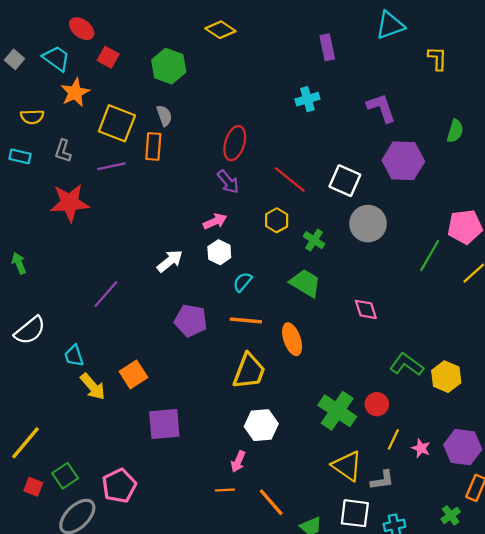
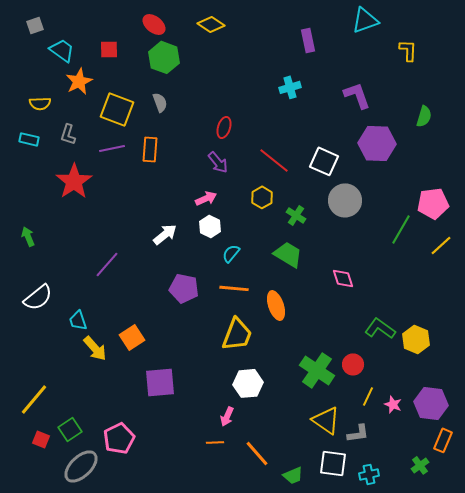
red ellipse: (82, 29) -> (154, 24), moved
red square: (108, 57) -> (109, 49), turned -30
gray square: (15, 59) -> (35, 25), moved, turned 30
red ellipse: (235, 143) -> (224, 127), size x0.7
orange rectangle: (153, 146) -> (150, 149), moved
red star: (70, 203) -> (74, 181), turned -30

